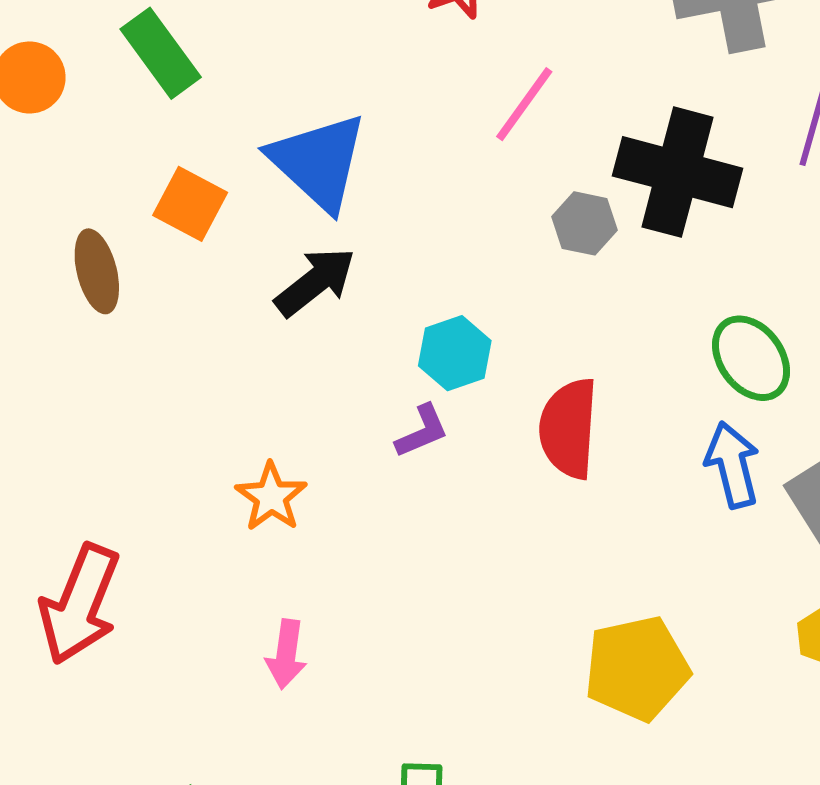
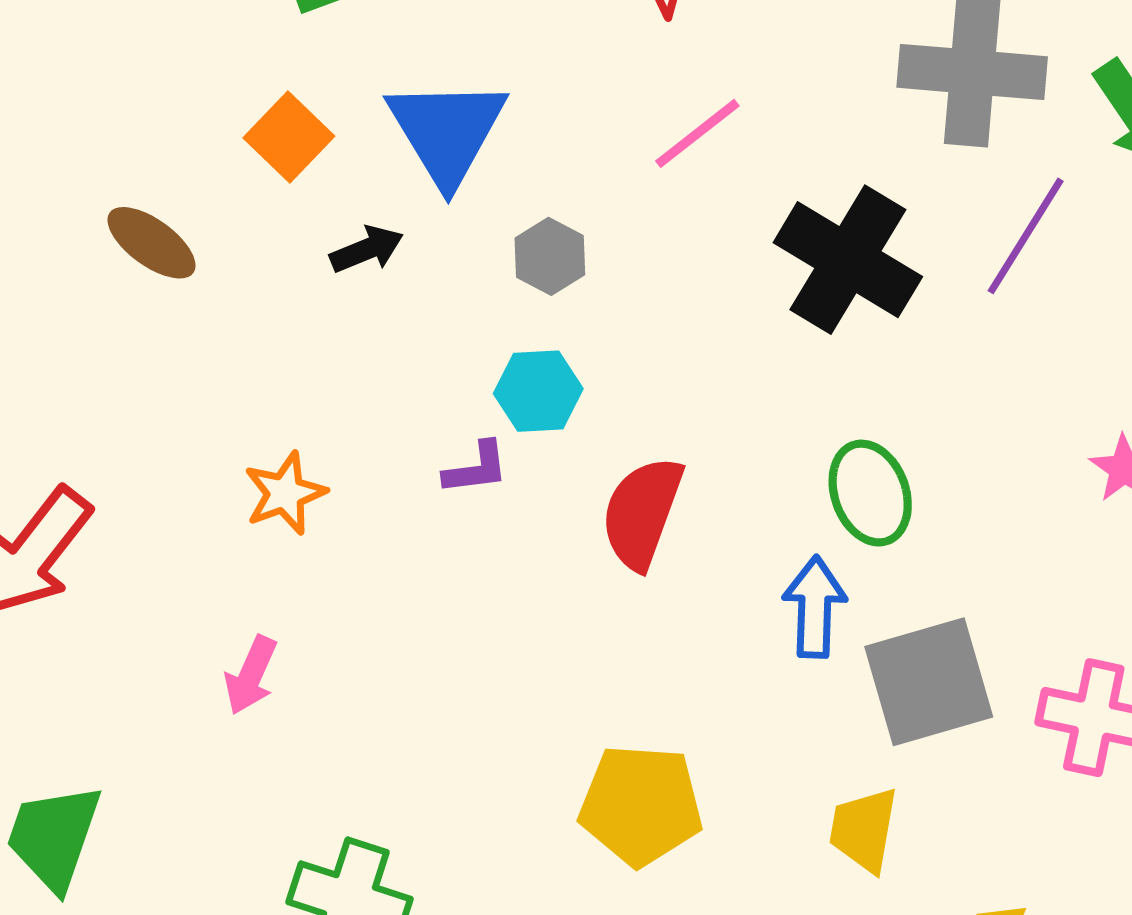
gray hexagon: (584, 223) -> (550, 256), moved
brown ellipse: (97, 271) -> (151, 243), moved, turned -56
black arrow: (315, 282) -> (367, 249), moved, size x0.7

